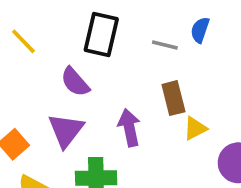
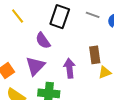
gray line: (165, 45) -> (93, 15), moved

